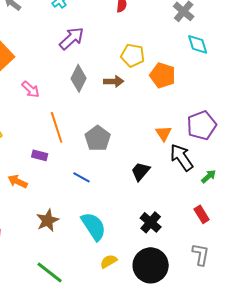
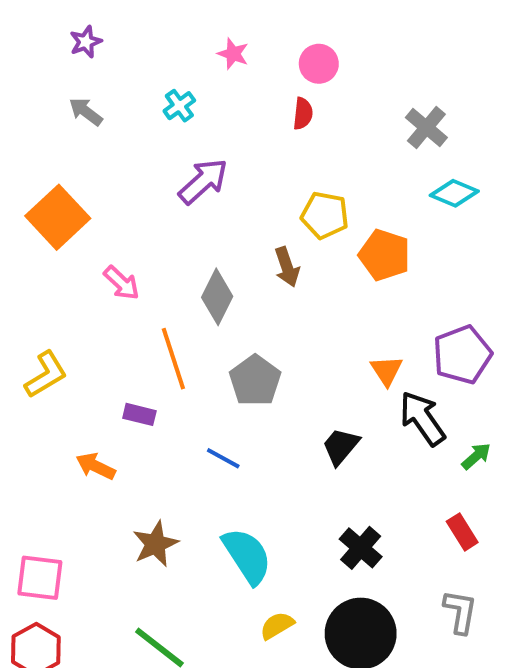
cyan diamond: (198, 44) -> (454, 193), turned -50
gray diamond: (79, 78) -> (217, 297), moved
brown arrow: (114, 81) -> (287, 267), turned 72

